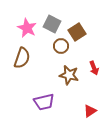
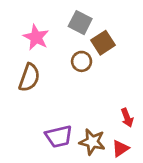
gray square: (52, 24) -> (80, 23), moved
red arrow: (94, 68) -> (127, 118), moved
brown star: (69, 75) -> (92, 142), moved

